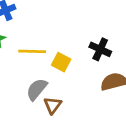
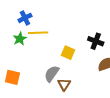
yellow line: (32, 51) -> (38, 33), moved

